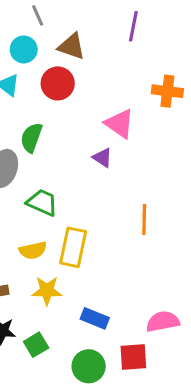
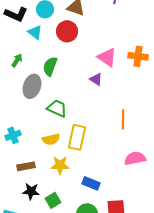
orange cross: (167, 91) -> (138, 56), moved
pink semicircle: (163, 321) -> (135, 158), moved

